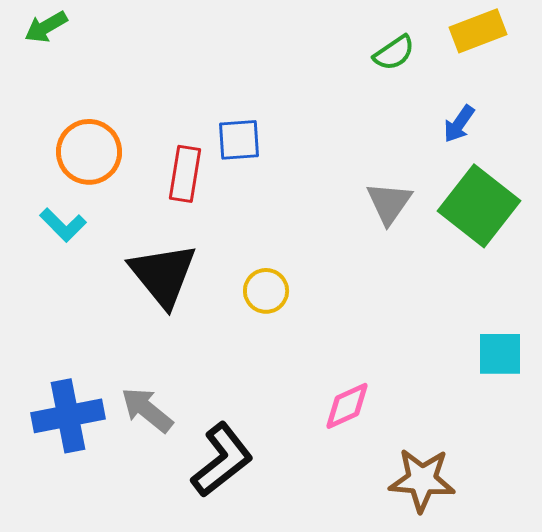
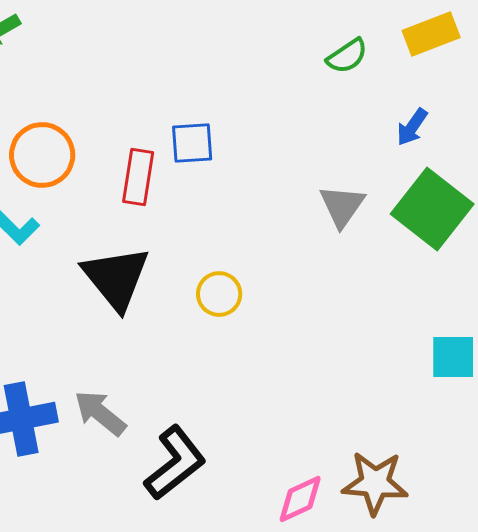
pink diamond: (347, 406) -> (300, 499), moved

